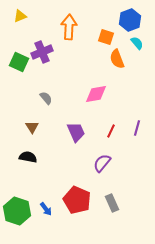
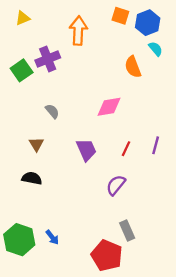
orange square: (106, 37) -> (120, 16), moved
green square: (19, 62) -> (22, 70), turned 30
red pentagon: (77, 200) -> (107, 255), moved

